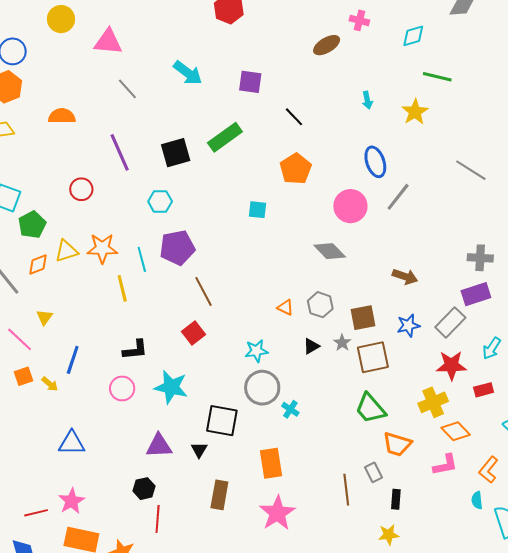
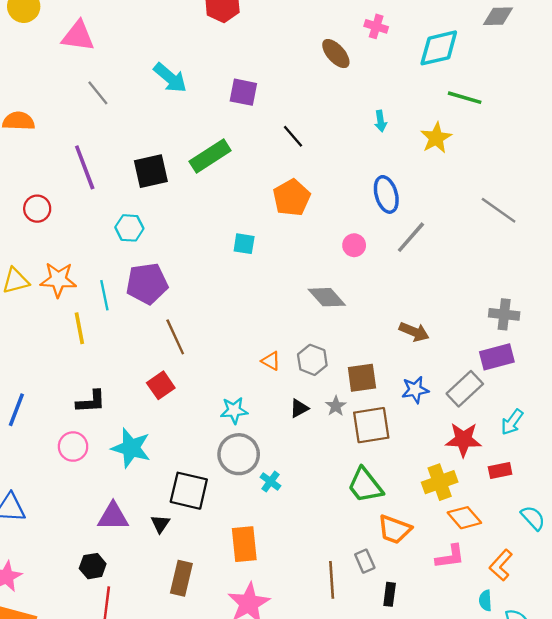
cyan diamond: (413, 36) -> (439, 48), size x1.5
brown ellipse: (327, 45) -> (336, 54), turned 76
pink circle: (350, 206) -> (354, 245), size x0.6

